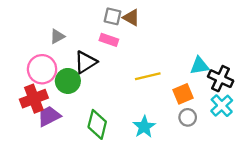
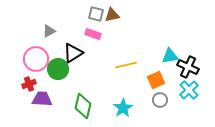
brown triangle: (131, 18) -> (112, 15), turned -42
red cross: (34, 99) -> (29, 84), size x0.6
purple trapezoid: (49, 116) -> (42, 99), turned 30

